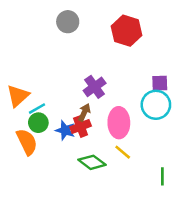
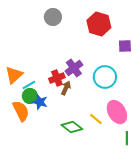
purple square: (160, 83) -> (125, 46), moved
cyan circle: (156, 105) -> (105, 77), moved
pink ellipse: (119, 123) -> (117, 112), moved, turned -30
red cross: (81, 127) -> (57, 78), moved
blue star: (65, 130) -> (40, 102), moved

